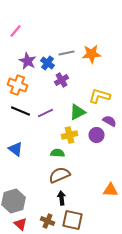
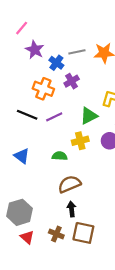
purple star: (28, 61) -> (35, 50), moved
orange cross: (18, 85) -> (43, 89), moved
green semicircle: (58, 153) -> (60, 156), moved

